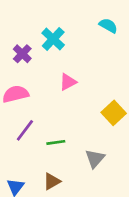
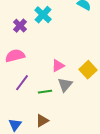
pink triangle: (68, 82) -> (58, 66), moved
gray triangle: (95, 159) -> (65, 85), moved

